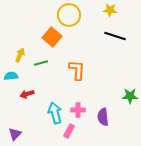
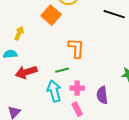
green line: (41, 63) -> (62, 70), moved
red arrow: (27, 94) -> (26, 72), size x1.5
pink rectangle: (69, 131) -> (77, 109), moved, turned -56

